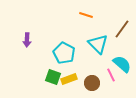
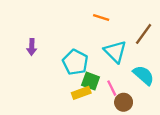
pink line: (111, 75) -> (112, 88), moved
green square: (53, 77) -> (91, 81), moved
brown circle: (92, 83) -> (124, 102), moved

